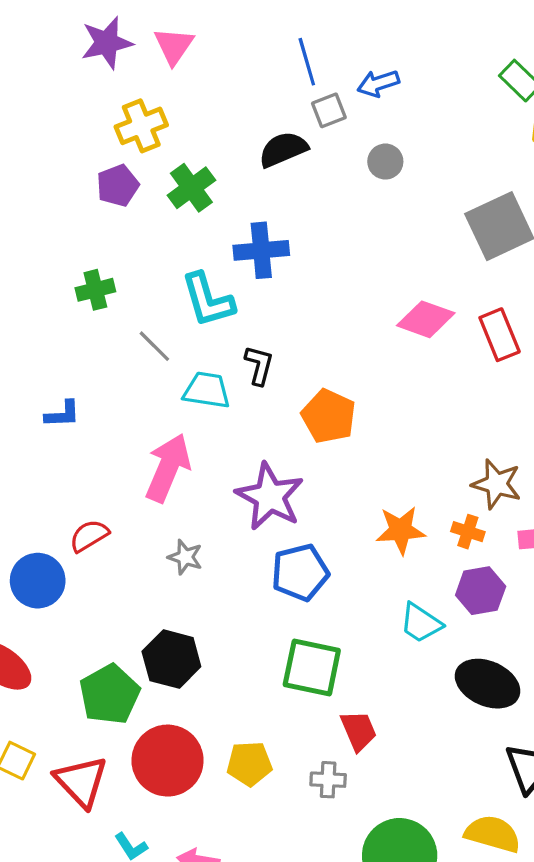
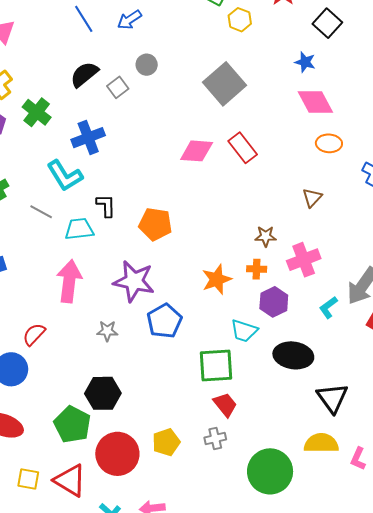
gray square: (329, 110) -> (118, 87), moved
brown star: (497, 484) -> (266, 236), size x0.7
gray star: (185, 557) -> (107, 331), moved
green square: (312, 668) -> (216, 366), moved

